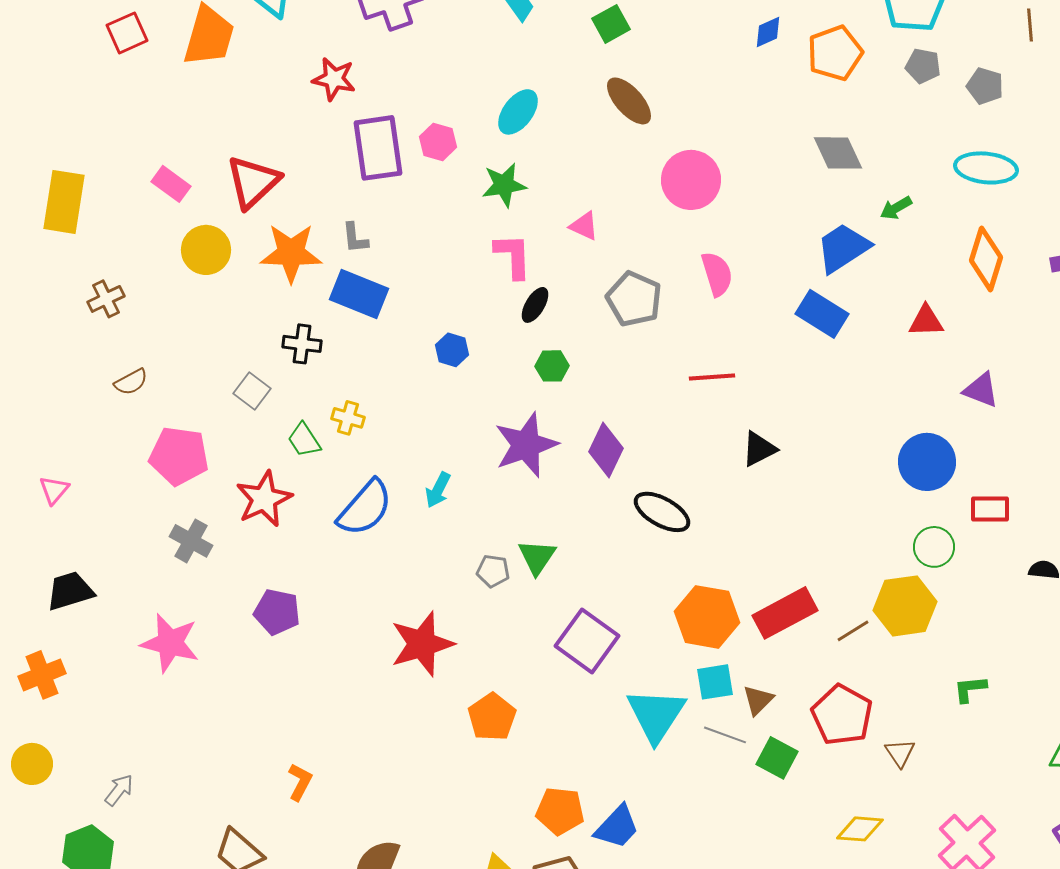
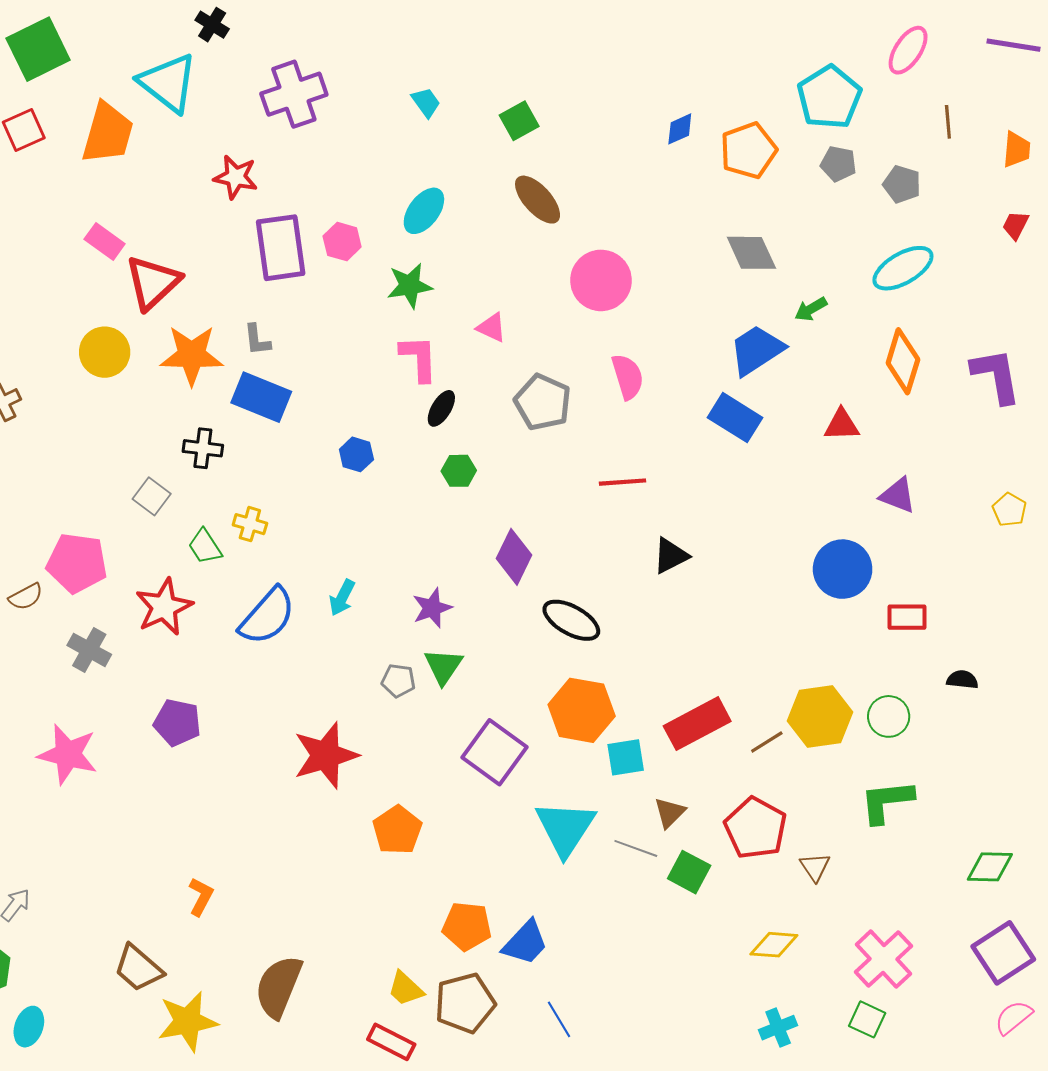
cyan ellipse: (986, 168) -> (903, 268), turned -36
pink rectangle: (171, 184) -> (105, 242), moved
brown semicircle: (131, 382) -> (26, 597), moved
purple star: (526, 445) -> (432, 608), moved, size x0.6
green circle: (934, 547) -> (889, 716), moved
orange hexagon: (707, 617) -> (582, 710), moved
cyan square: (715, 682) -> (626, 757), moved
green L-shape: (970, 689) -> (887, 801), size x1.6

